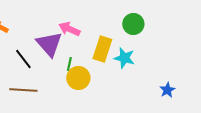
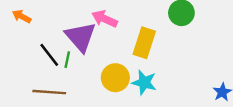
cyan star: (124, 58) -> (144, 82), moved
green line: (69, 64) -> (67, 60), moved

